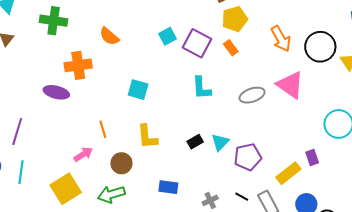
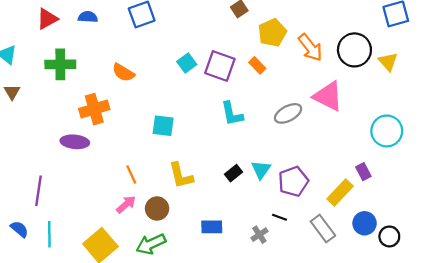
yellow pentagon: (235, 19) -> (272, 33), moved
pink arrow: (83, 154) -> (126, 204), moved
black line: (242, 197) -> (280, 217), moved

